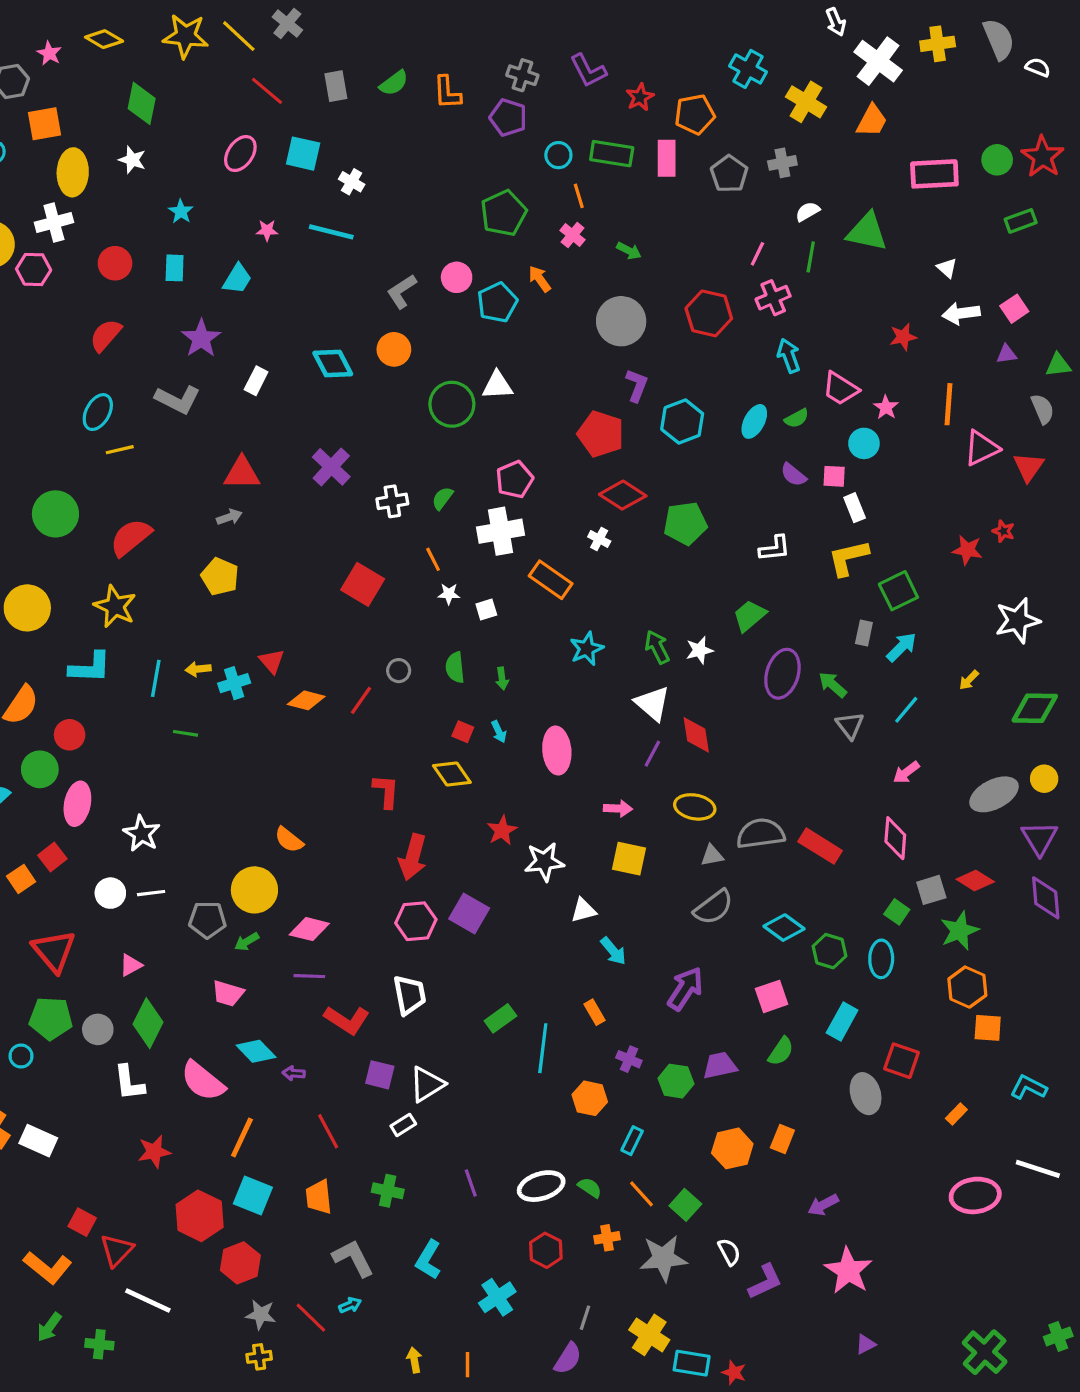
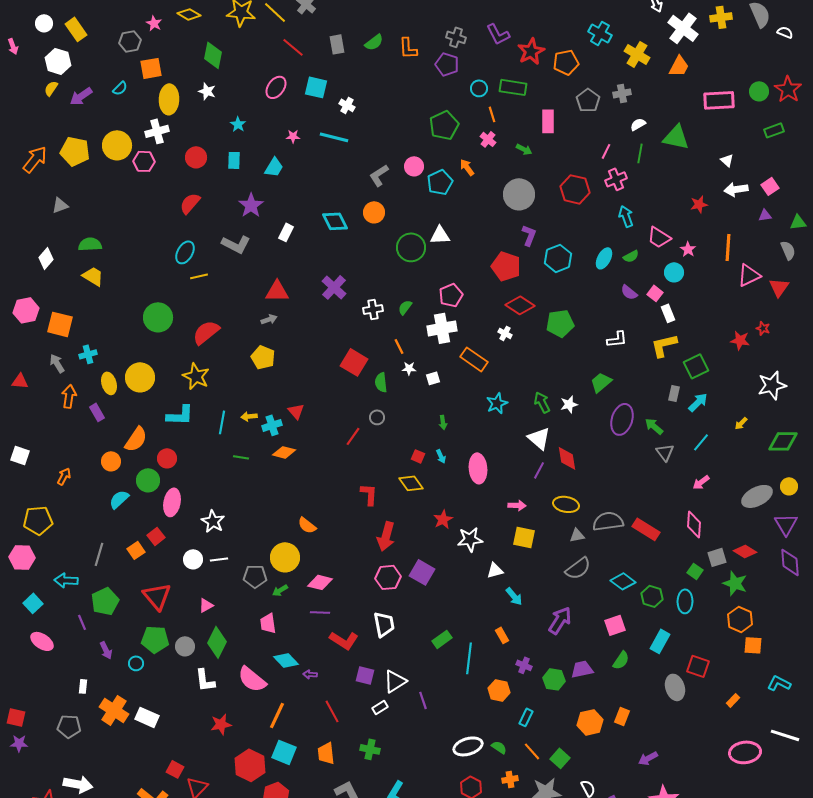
red star: (640, 97) -> (531, 51), size x1.5
pink rectangle: (667, 158) -> (548, 121), moved
pink square: (834, 476) -> (655, 293), turned 35
green semicircle: (455, 667) -> (381, 382), moved
orange diamond: (306, 700) -> (284, 452), moved
green star: (960, 931) -> (735, 583), turned -30
pink trapezoid: (228, 993) -> (268, 623), turned 65
purple line: (471, 1183) -> (423, 700), moved

